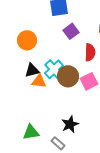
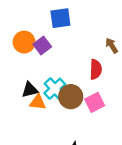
purple square: (71, 31) -> (42, 45), moved
orange circle: (27, 40) -> (24, 42), moved

